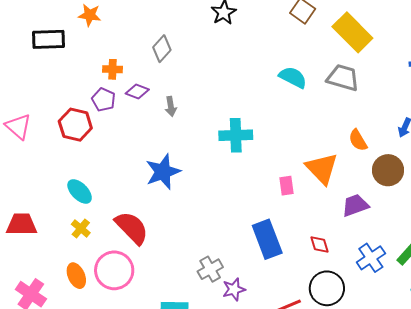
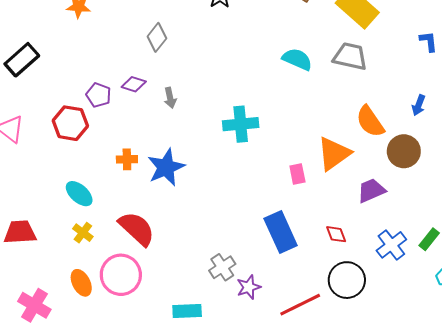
black rectangle: (48, 39) -> (22, 60), moved, turned -36
orange cross: (113, 69) -> (127, 159), moved
orange semicircle: (358, 140) -> (370, 121), size x1.4
orange triangle: (322, 168) -> (334, 154), turned 42

